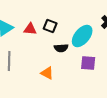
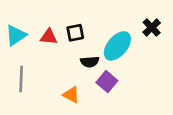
black square: (50, 26) -> (75, 33), turned -32
purple square: (88, 63) -> (107, 82), moved, turned 35

